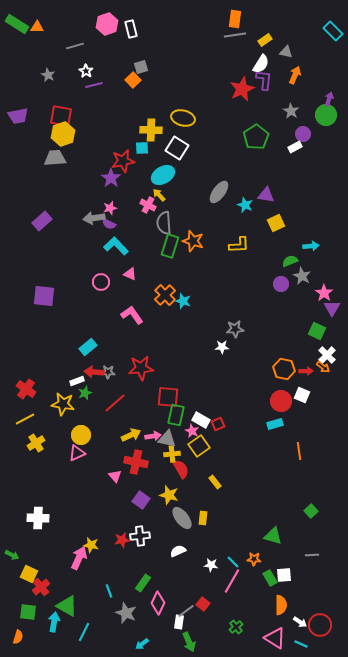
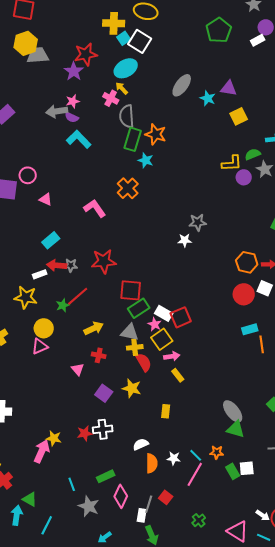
yellow hexagon: (63, 134) -> (26, 43), moved
cyan square: (142, 148) -> (124, 38), moved, turned -32
gray trapezoid: (55, 158) -> (38, 55), moved
yellow L-shape: (239, 245) -> (232, 163), moved
pink triangle: (130, 274) -> (46, 199), moved
pink circle: (101, 282) -> (28, 175), moved
cyan star: (183, 301) -> (146, 160), moved
green star: (85, 393) -> (63, 305), moved
green rectangle: (176, 415) -> (139, 308), turned 45
red square: (218, 424) -> (181, 317), size x1.5
cyan rectangle: (275, 424) -> (250, 329), moved
pink arrow: (153, 436) -> (172, 356), moved
red cross: (136, 462) -> (99, 355), size x0.6
gray ellipse: (182, 518) -> (233, 411), moved
green rectangle: (143, 583) -> (106, 476), turned 30
orange semicircle: (281, 605) -> (152, 463), moved
green triangle: (67, 606) -> (30, 499), size x0.7
gray line: (186, 611) -> (149, 504), turned -36

